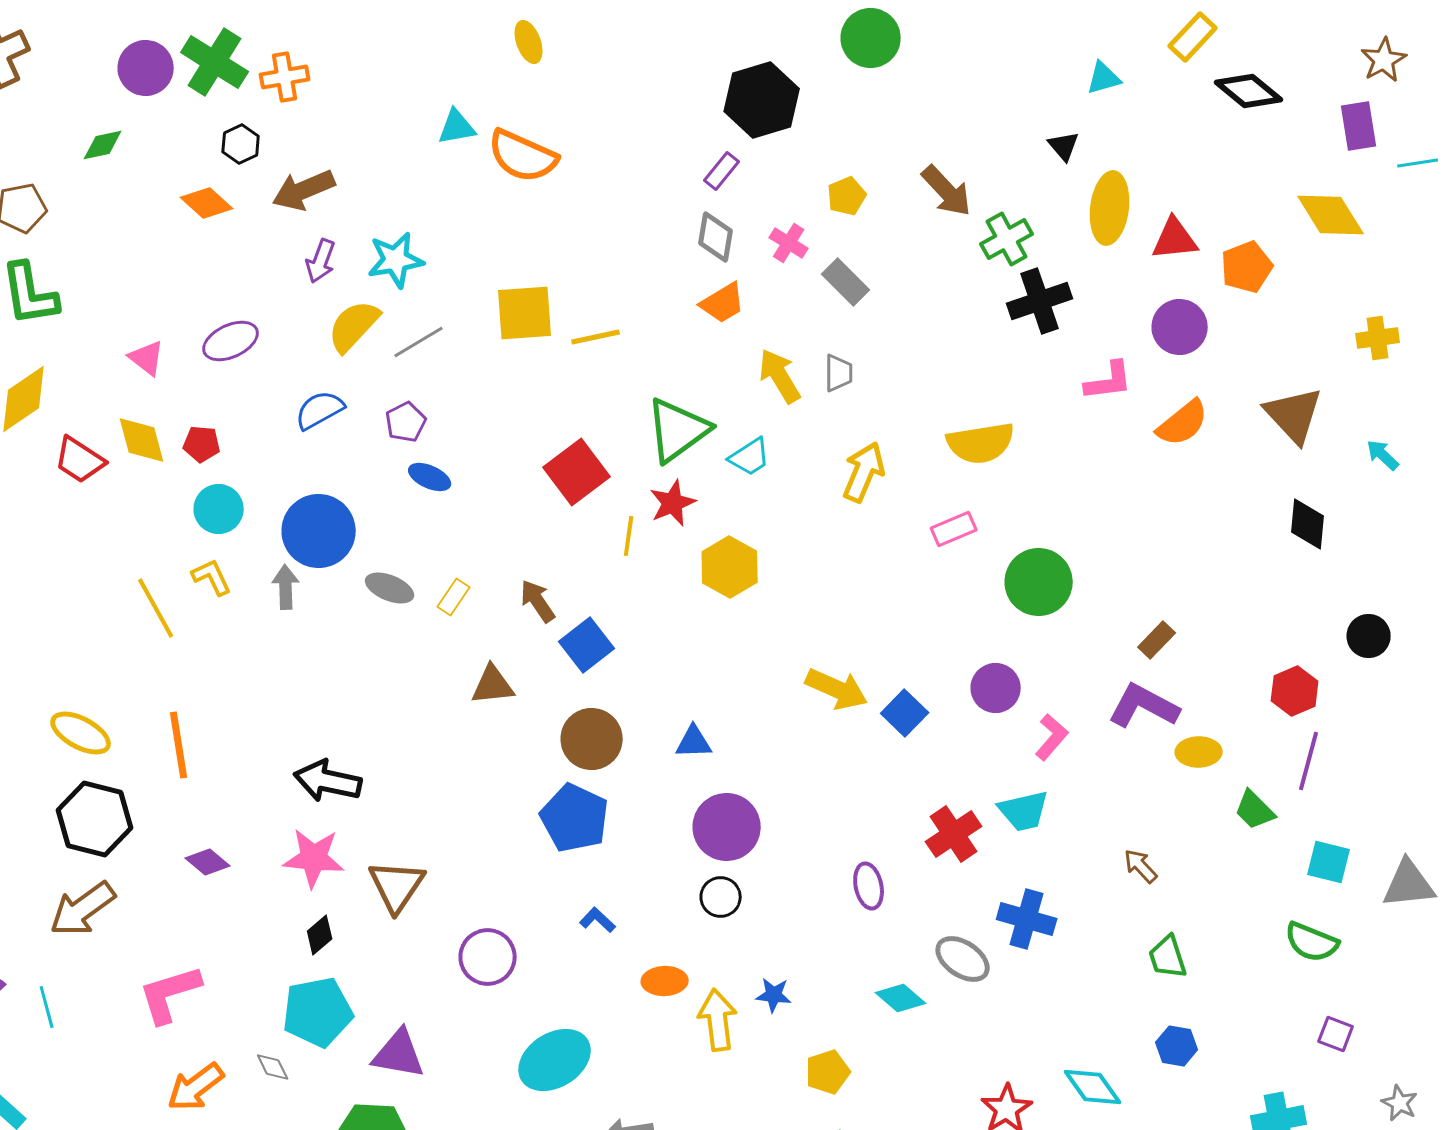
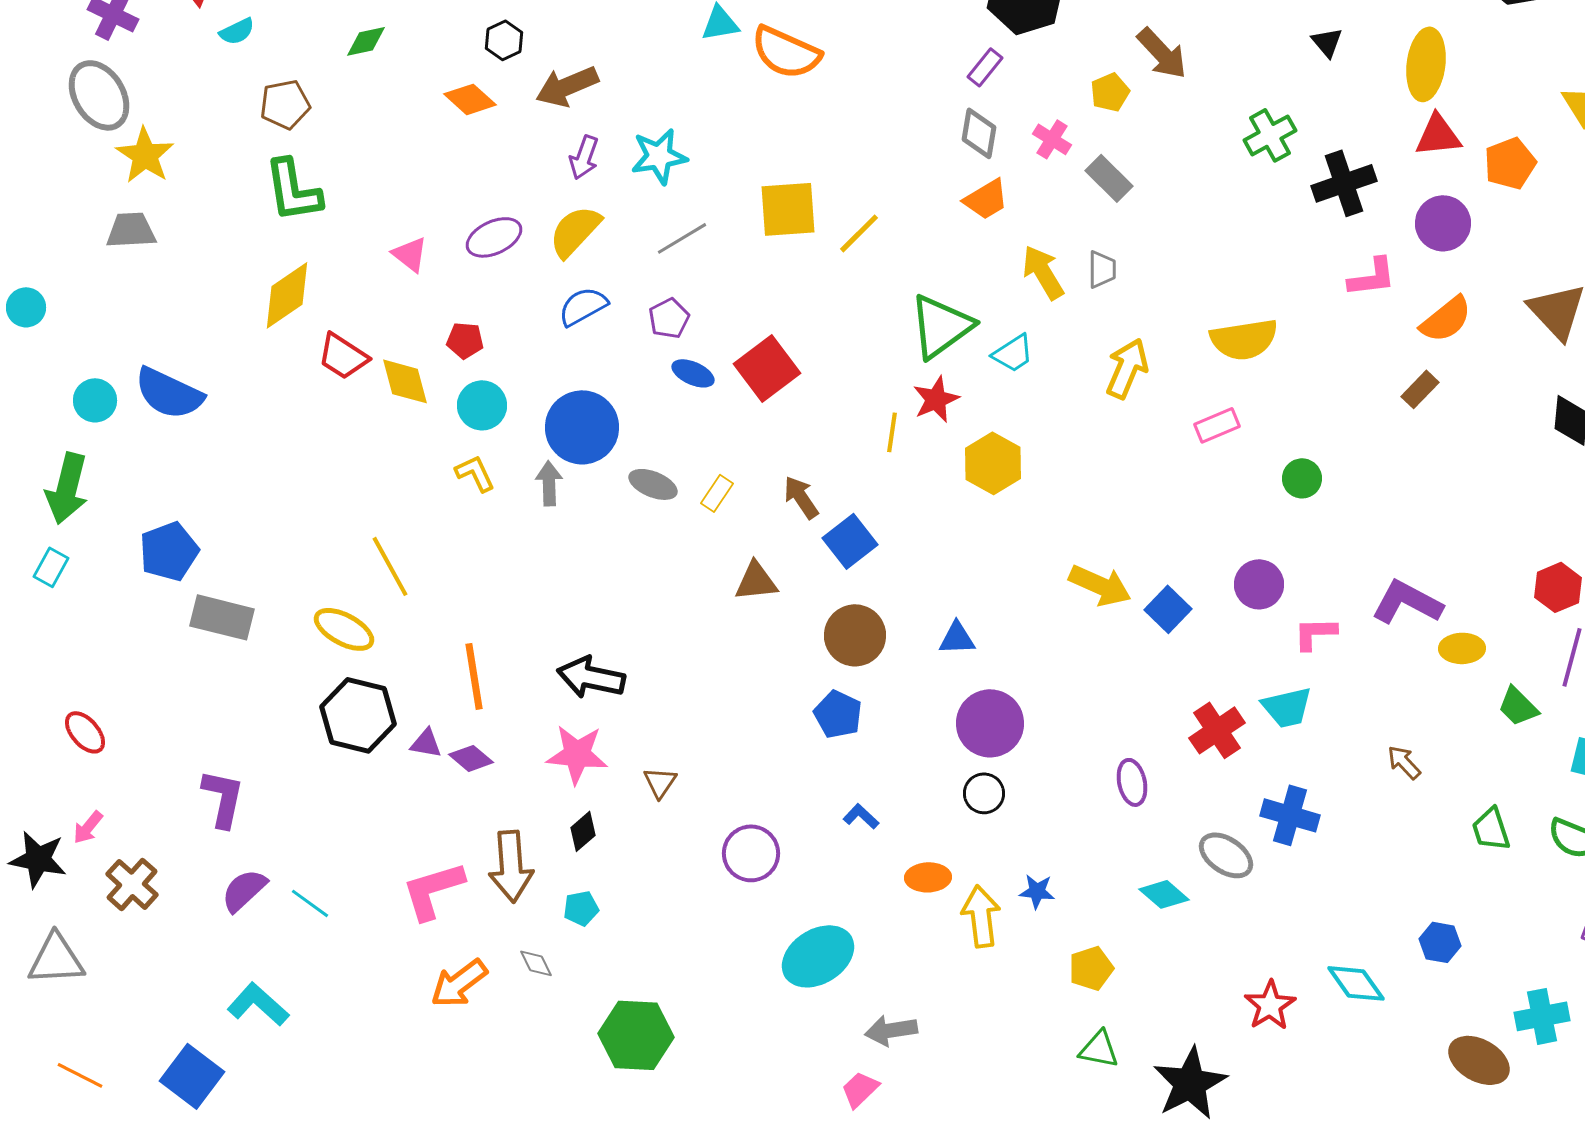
brown arrow: (947, 191) -> (1162, 53), moved
yellow ellipse: (1110, 208) -> (1426, 64), moved
black cross: (1040, 301) -> (1344, 183), moved
yellow semicircle: (354, 326) -> (575, 231), moved
yellow line: (596, 337) -> (859, 233), turned -33
yellow diamond: (142, 440) -> (405, 381), moved
red square: (577, 472) -> (767, 368), moved
green circle: (1039, 582) -> (1302, 478), size x0.6
yellow line: (156, 608) -> (390, 566), moved
brown rectangle: (1157, 640) -> (1420, 389), moved
pink L-shape: (1052, 737) -> (1315, 633), turned -132
orange line: (179, 745) -> (474, 676), moved
blue pentagon: (575, 818) -> (838, 714), size x0.7
brown triangle: (397, 886) -> (660, 782), size x0.6
brown arrow: (83, 909) -> (511, 866), moved, turned -58
green trapezoid: (1168, 957) -> (1491, 829), moved
cyan line: (47, 1007) -> (310, 903), turned -39
cyan pentagon: (318, 1012) -> (581, 908), size x0.5
purple triangle: (399, 1054) -> (426, 743), moved, size x0.6

